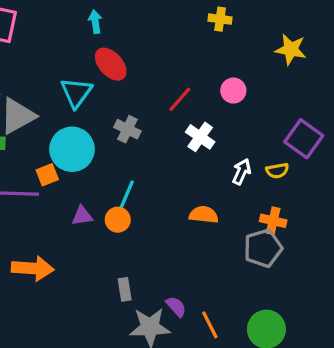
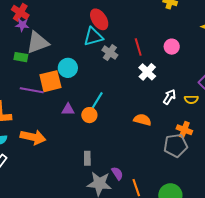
cyan triangle: (76, 93) -> (93, 37), moved, turned 30
red line: (180, 99) -> (138, 47), turned -66
gray cross: (127, 129) -> (110, 53), moved
cyan circle: (72, 149) -> (68, 68), size x0.7
orange square: (47, 175) -> (50, 81), size x1.6

